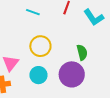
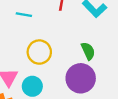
cyan circle: (38, 75) -> (32, 86), moved

